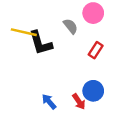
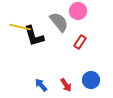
gray semicircle: (70, 26) -> (59, 22), size x1.5
blue circle: (93, 91) -> (91, 80), moved

